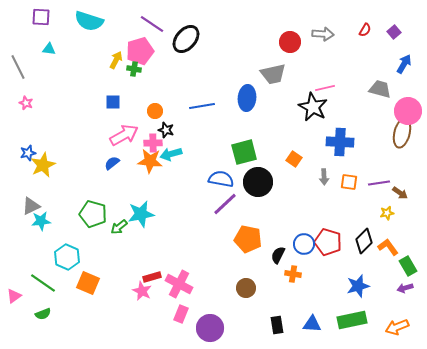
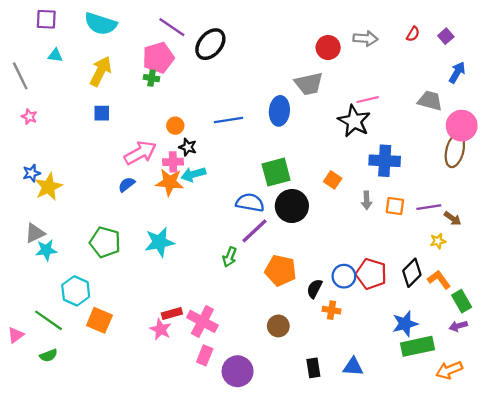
yellow arrow: (116, 60) -> (101, 71), moved, size x1.5
blue square: (113, 102) -> (102, 113), moved
green arrow: (119, 227) -> (230, 257), moved, turned -30
green rectangle: (352, 320) -> (418, 346), moved

